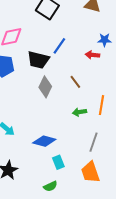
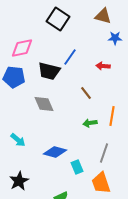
blue star: (104, 40) -> (115, 38), moved
gray diamond: (45, 87) -> (44, 104), moved, turned -50
cyan rectangle: (58, 162) -> (77, 167), moved

